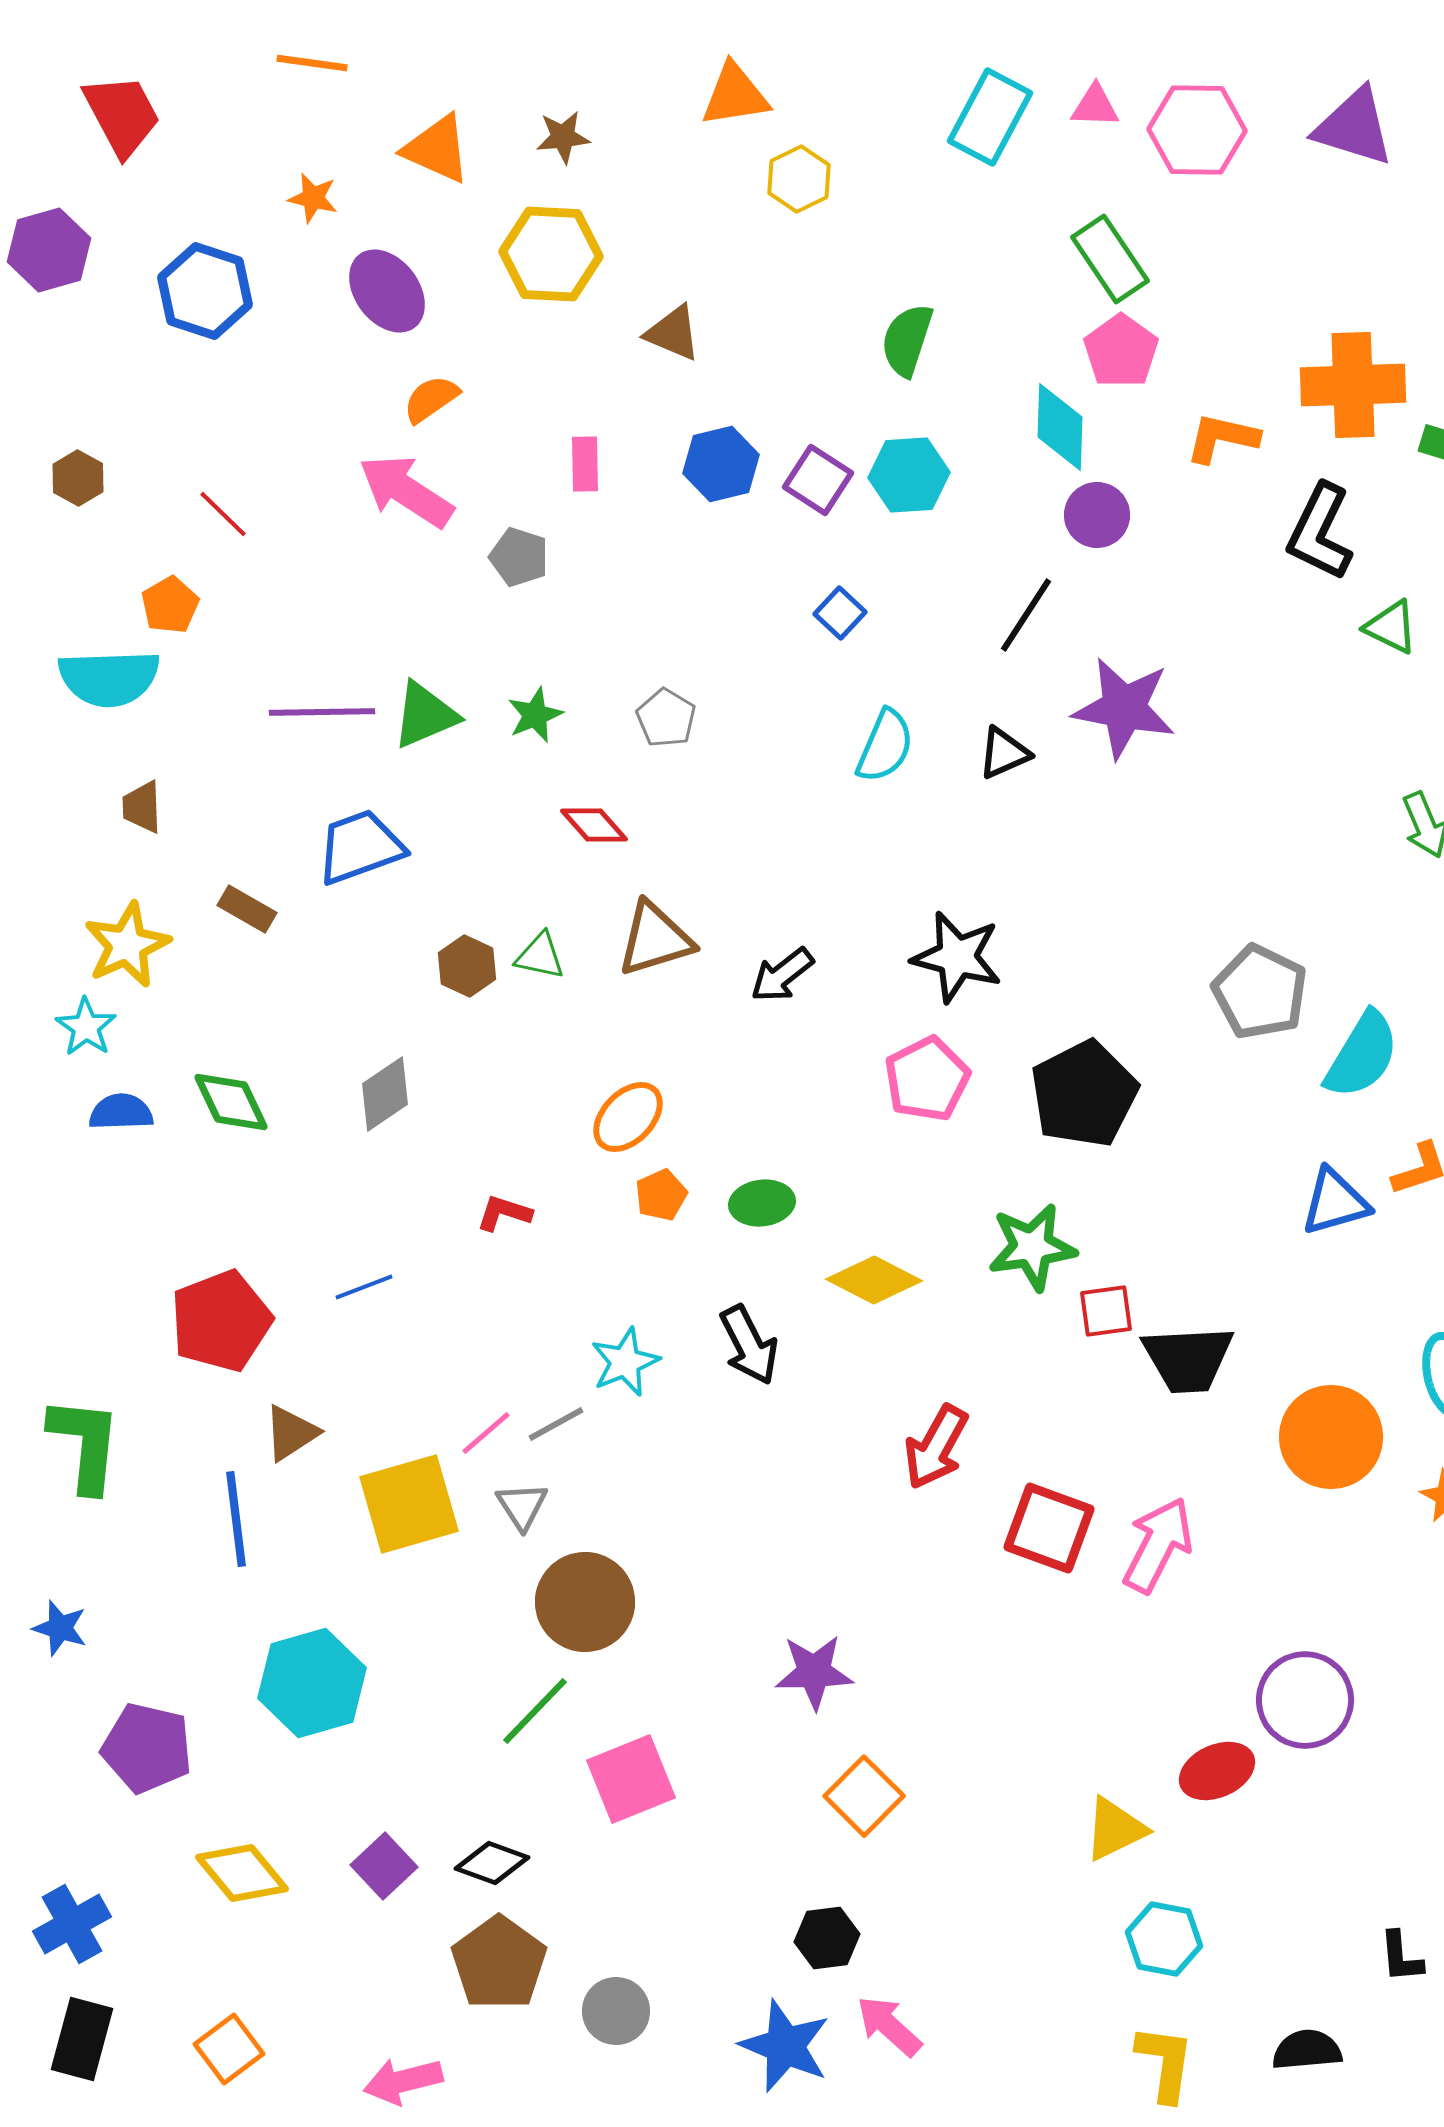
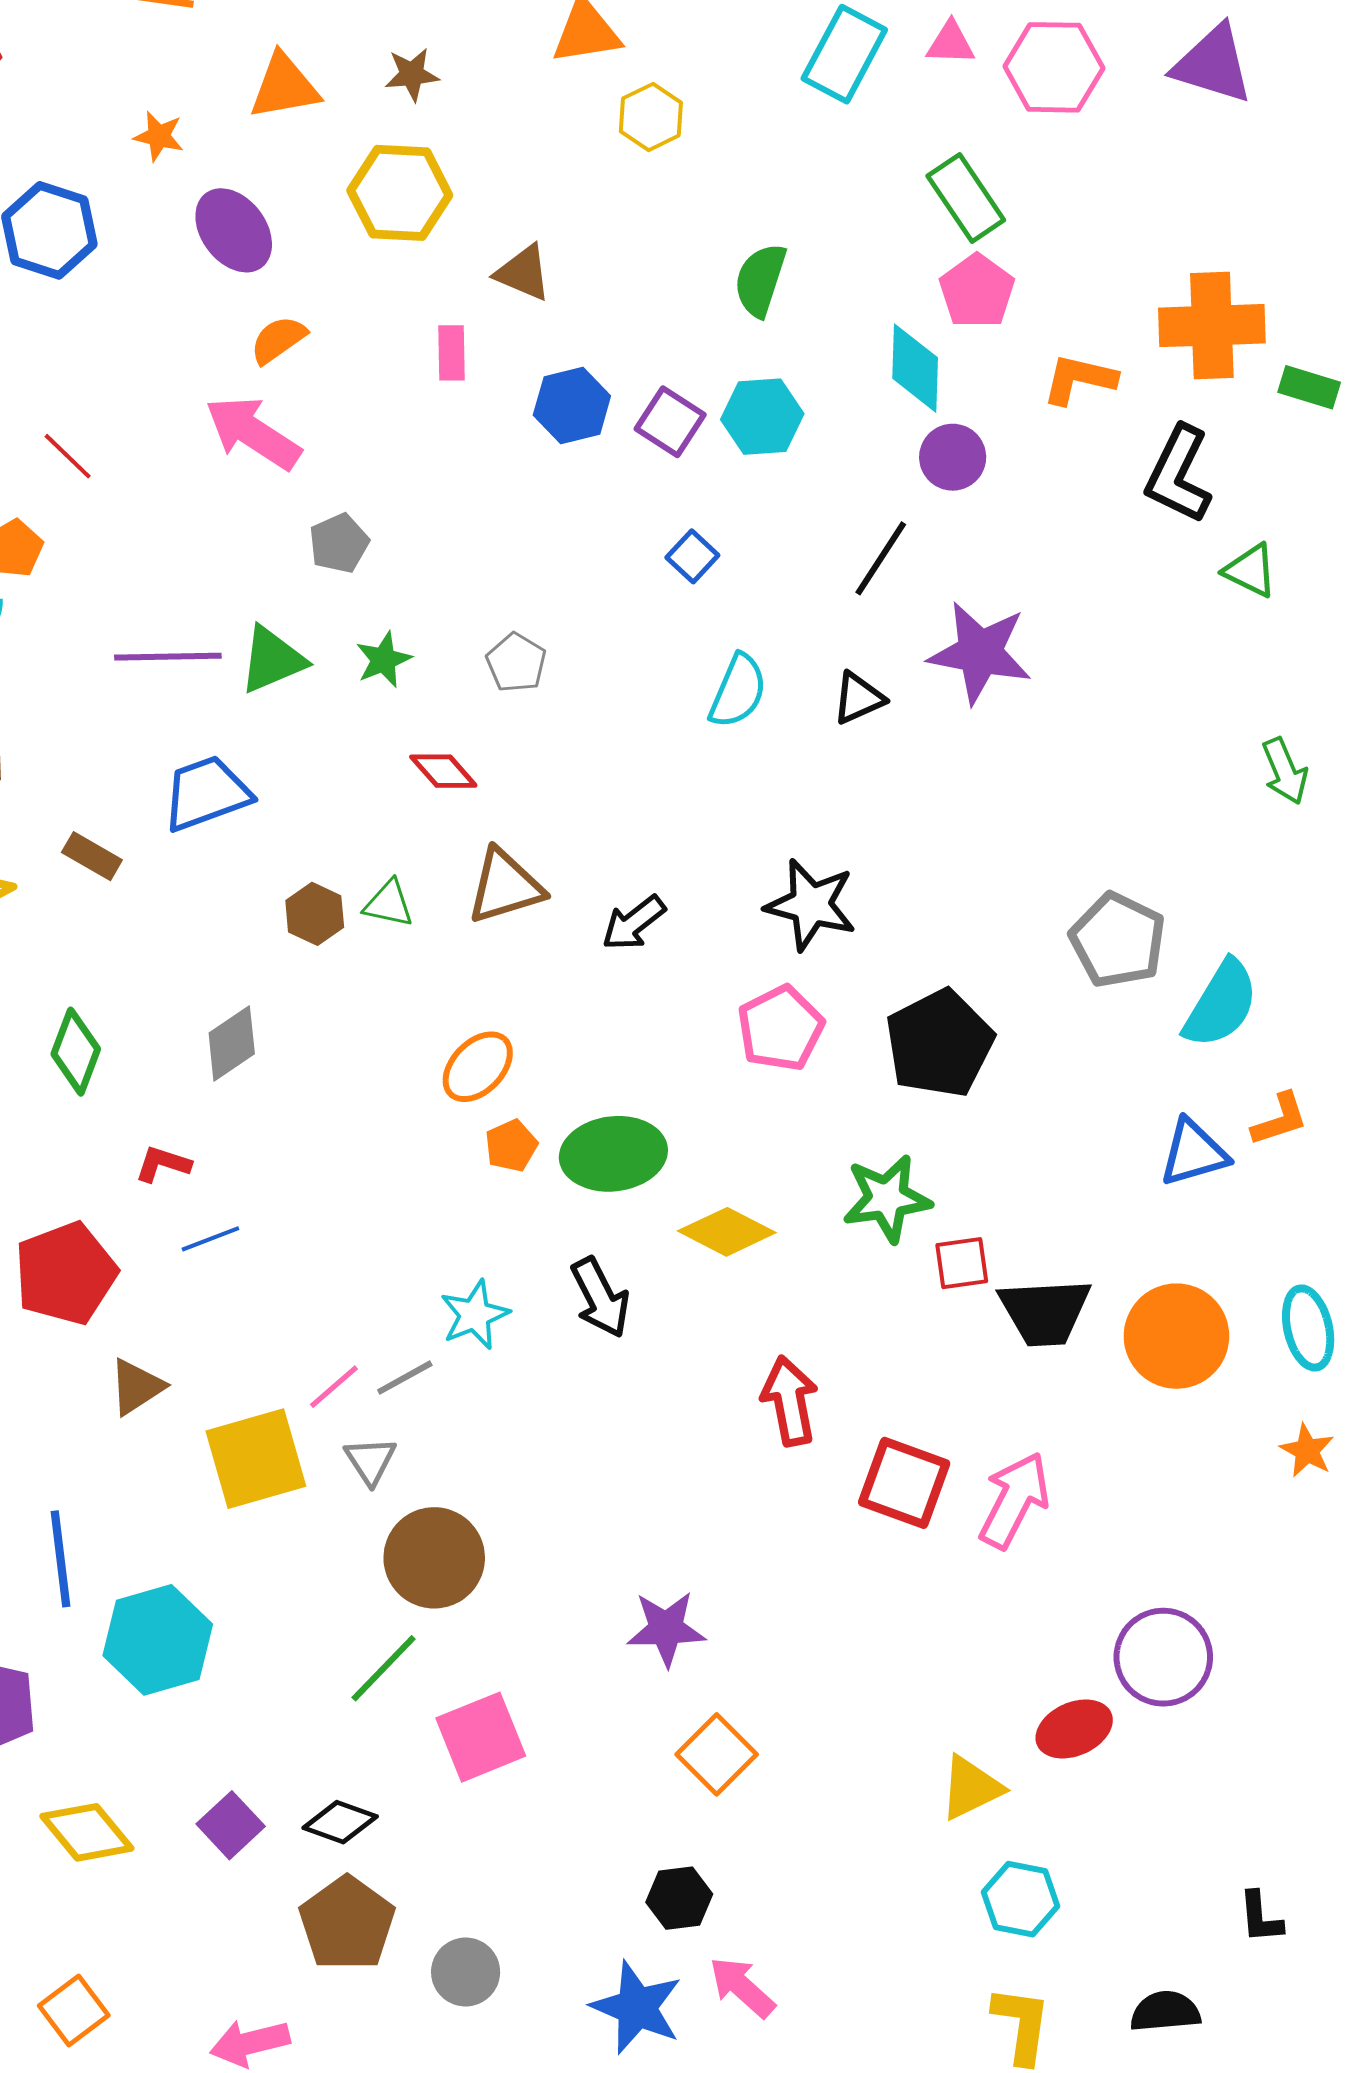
orange triangle: (437, 149) -> (284, 87), turned -34
pink rectangle: (585, 464) -> (451, 353), moved
gray pentagon: (519, 557) -> (339, 543), moved, turned 30
green diamond: (231, 1102) -> (76, 1052), turned 46
green ellipse: (762, 1203) -> (613, 1154), size x1.6
red L-shape: (504, 1213) -> (163, 1164), moved
orange circle: (1331, 1437) -> (1176, 1336), moved
red arrow: (936, 1447) -> (790, 1401), turned 140
blue line: (236, 1519) -> (61, 1559), moved

